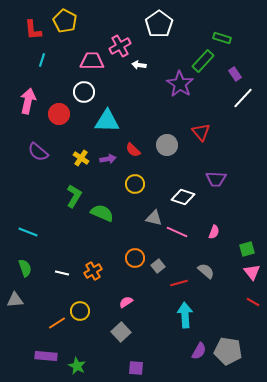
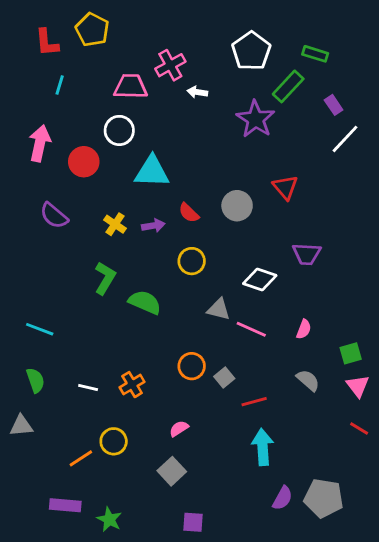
white pentagon: (159, 24) -> (251, 51), moved
gray semicircle: (206, 271) -> (308, 380), moved

